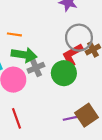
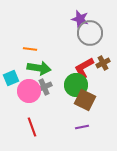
gray circle: (79, 38) -> (90, 33), moved
gray cross: (36, 68) -> (44, 87), moved
brown square: (86, 115) -> (85, 100), moved, turned -30

